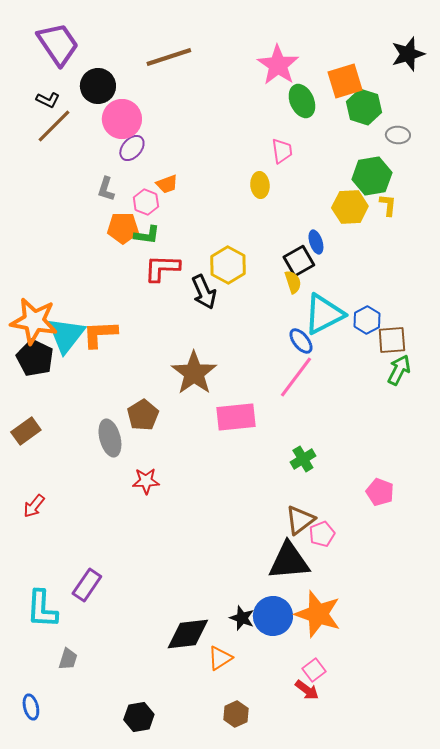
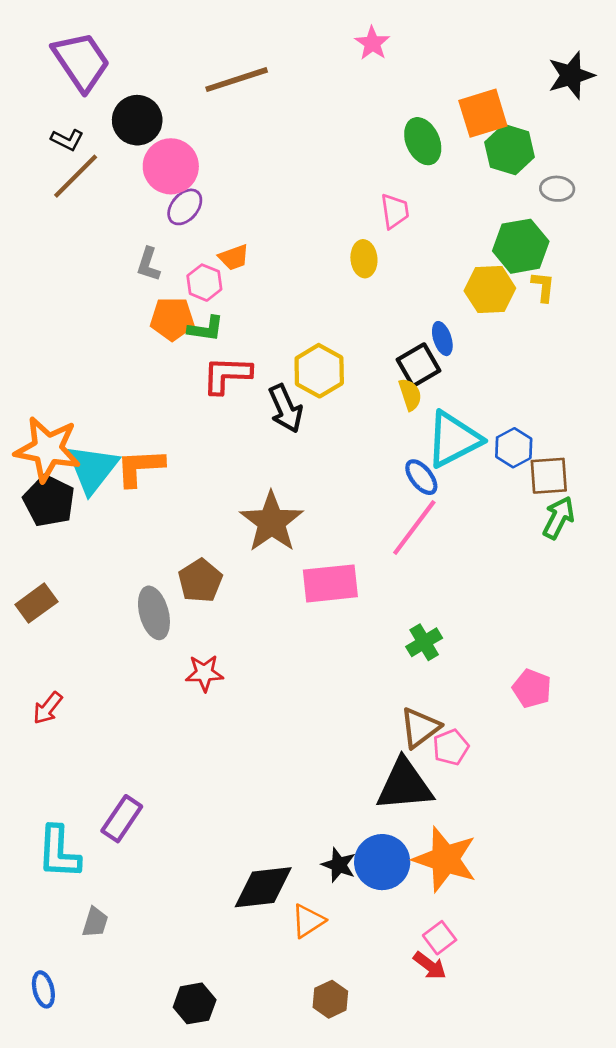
pink star: (278, 65) -> (372, 43), moved, size x0.6

